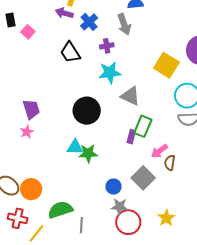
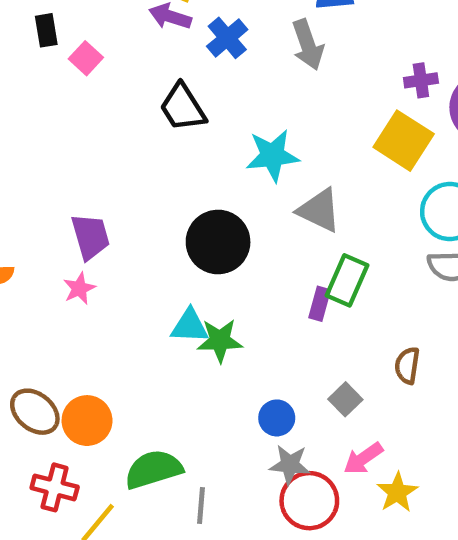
purple cross: (107, 46) -> (421, 80), moved
pink arrow: (159, 151) -> (363, 458), moved
gray square: (143, 178) -> (345, 399), size x0.6

